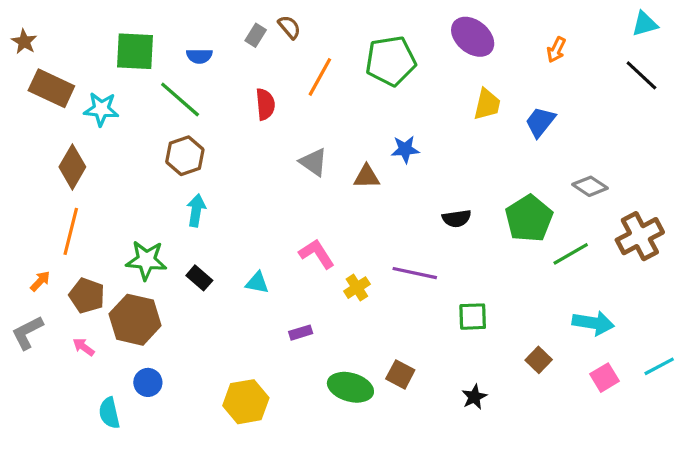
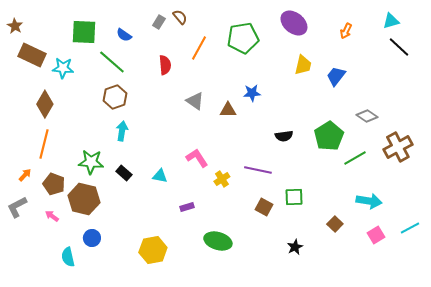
cyan triangle: (645, 24) -> (391, 21), moved
blue semicircle: (199, 56) -> (124, 35), turned 35
brown square: (400, 374) -> (264, 207), moved

